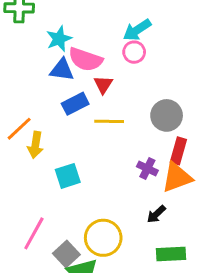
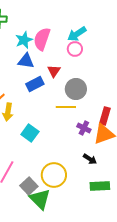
pink semicircle: (85, 59) -> (42, 39), moved, turned 90
gray circle: (167, 115) -> (76, 89), moved
yellow line: (109, 121) -> (66, 107), moved
cyan square: (68, 176) -> (30, 133), turned -36
black arrow: (156, 214) -> (90, 159), turned -104

